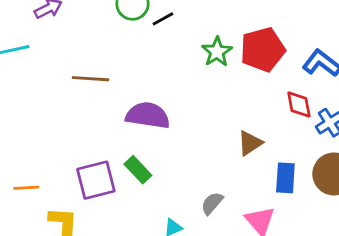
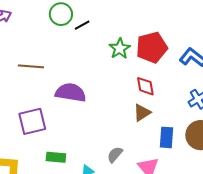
red diamond: (299, 105) -> (145, 86), moved
green rectangle: (138, 170) -> (56, 157), moved, turned -42
purple square: (96, 180) -> (32, 121), moved

